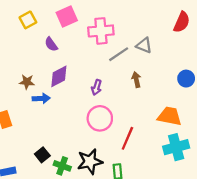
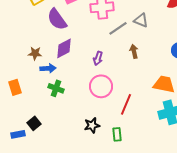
purple semicircle: (51, 44) -> (57, 19), size x1.6
black square: (42, 155) -> (34, 123), moved
black star: (90, 162) -> (92, 125), size x0.7
green cross: (62, 166) -> (56, 88), moved

